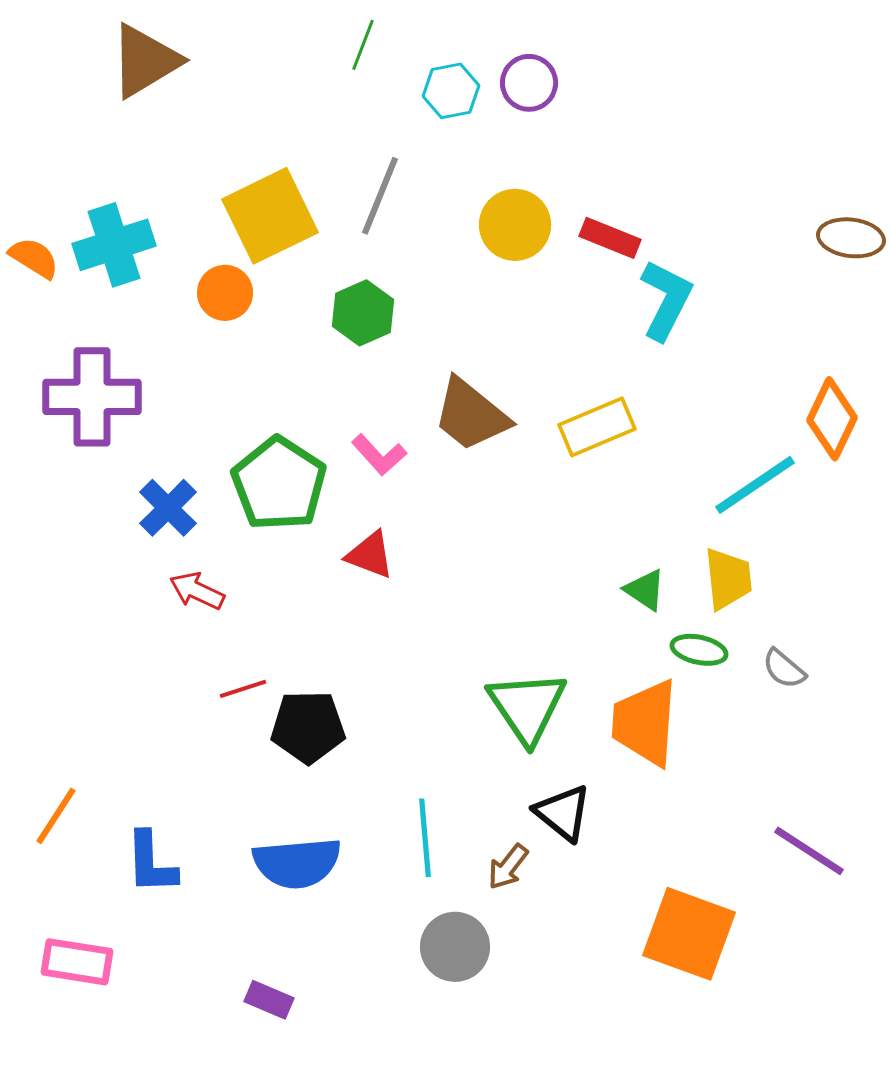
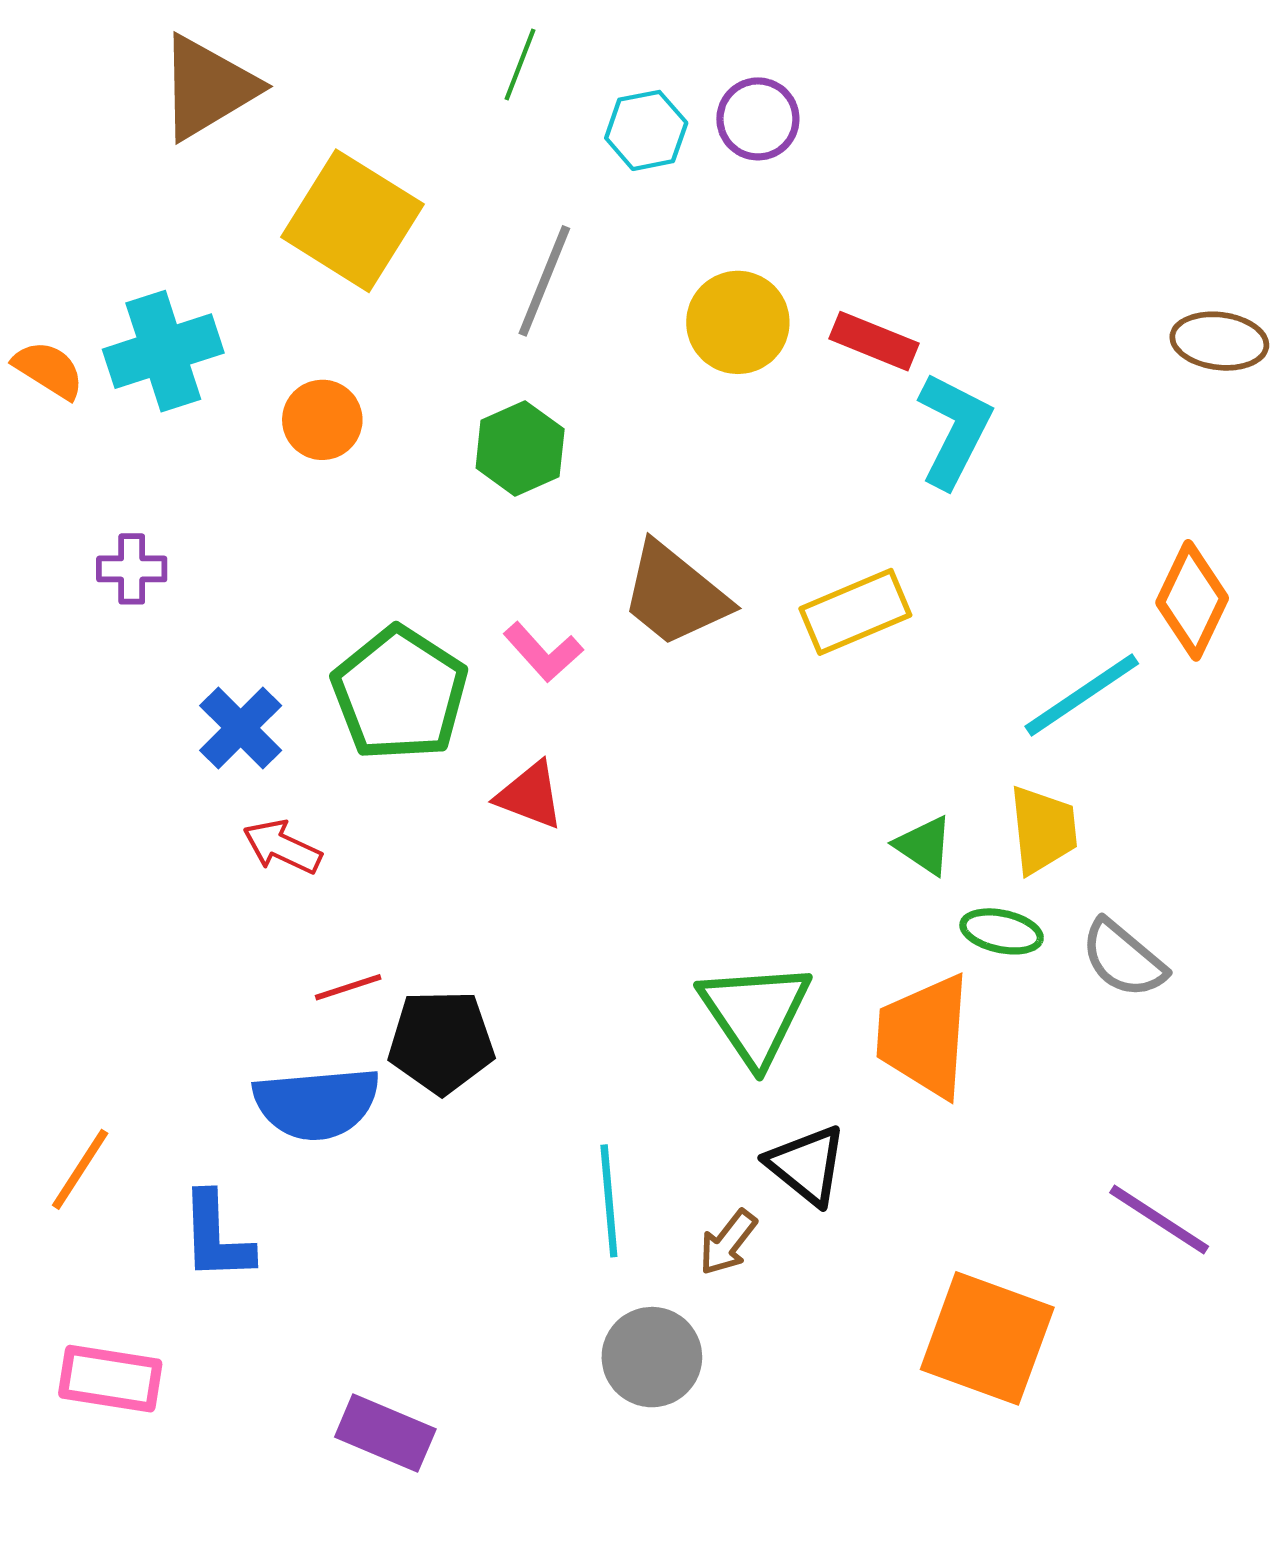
yellow square: (270, 216) -> (352, 221), moved, turned -32
purple cross: (92, 397) -> (132, 569), size x0.5
gray semicircle: (784, 669) -> (1123, 959), size x1.4
blue semicircle: (297, 863) -> (317, 1103), moved
purple rectangle: (269, 1000) -> (385, 1433), size x1.4

